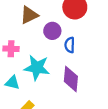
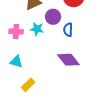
cyan star: (37, 68) -> (37, 29), moved, size x0.6
purple diamond: (71, 79) -> (68, 60), turned -45

